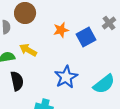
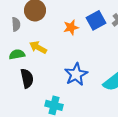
blue square: (86, 37) -> (96, 20), moved

